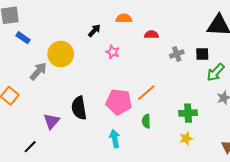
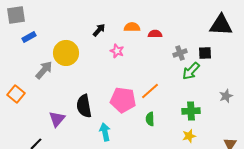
orange semicircle: (124, 18) -> (132, 27), moved
blue rectangle: (23, 38) -> (29, 37), turned -64
green arrow: (216, 72) -> (191, 71), moved
cyan arrow: (115, 139) -> (105, 132), moved

